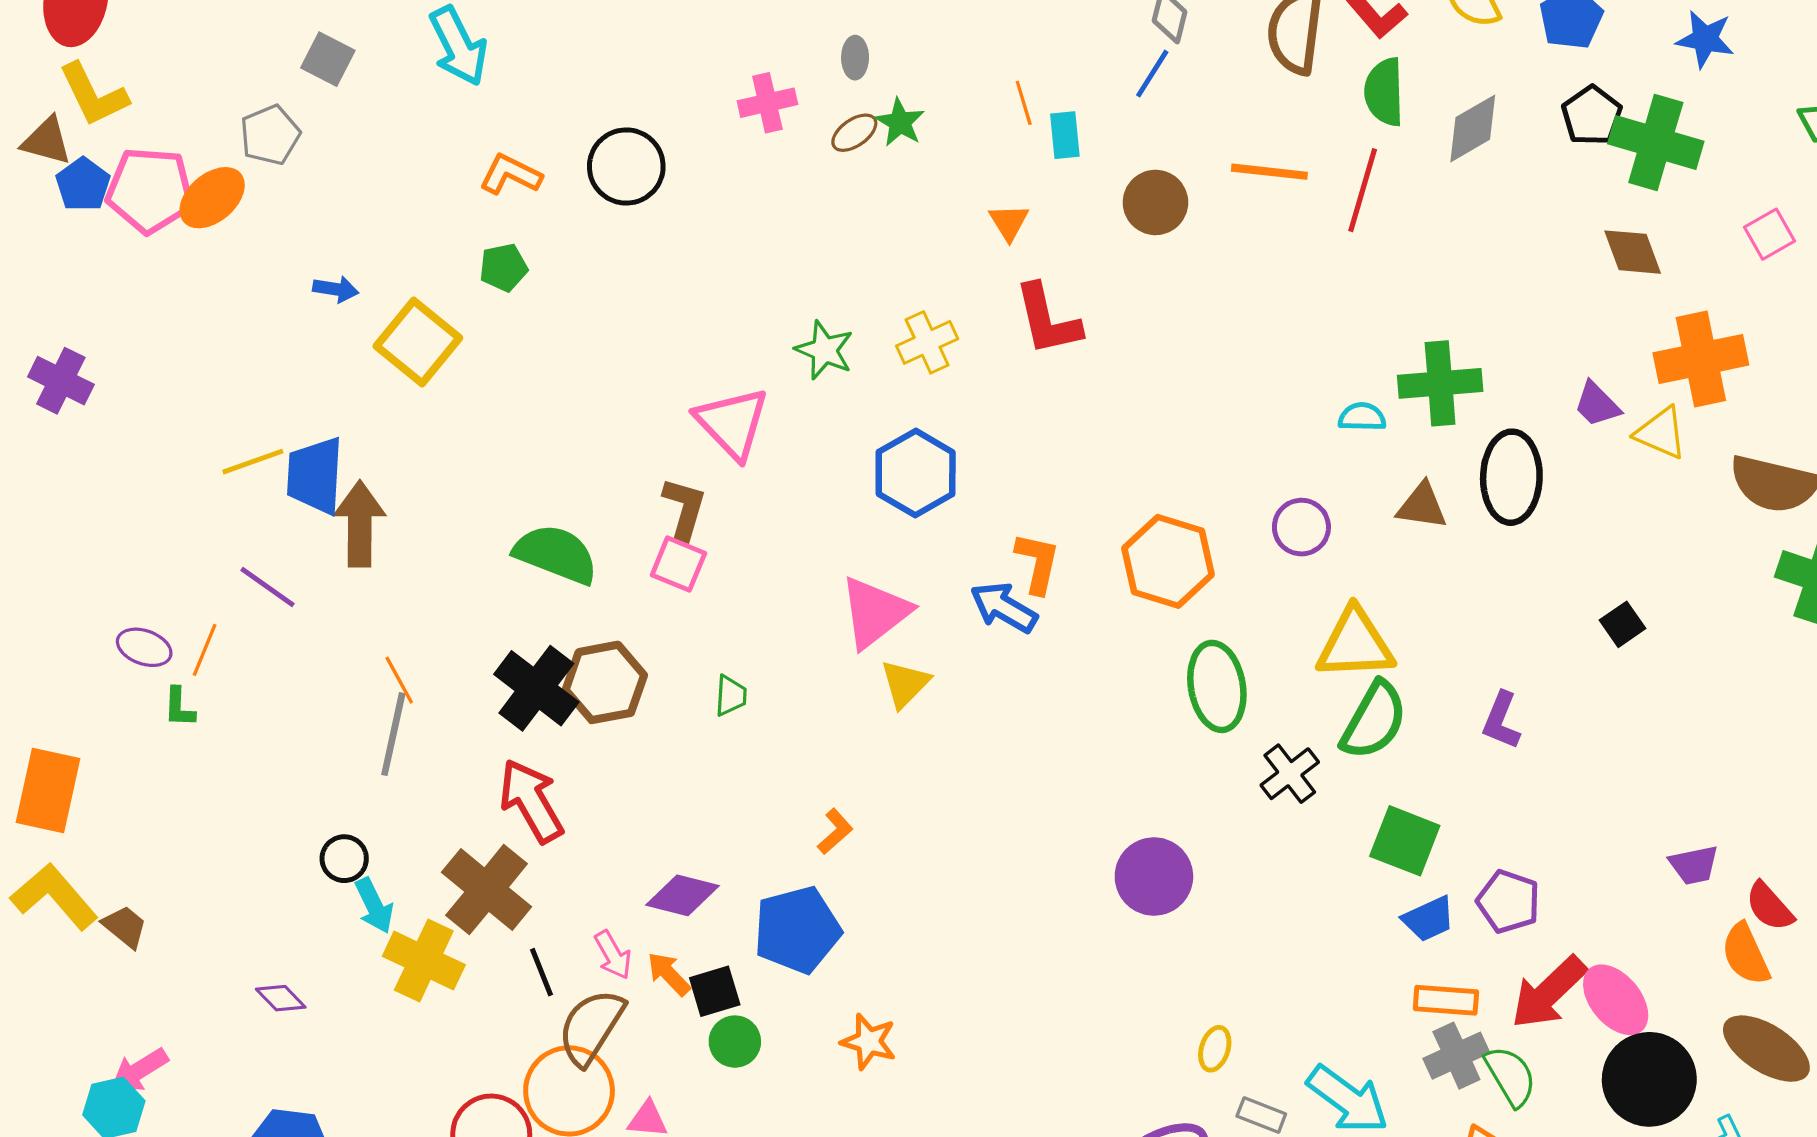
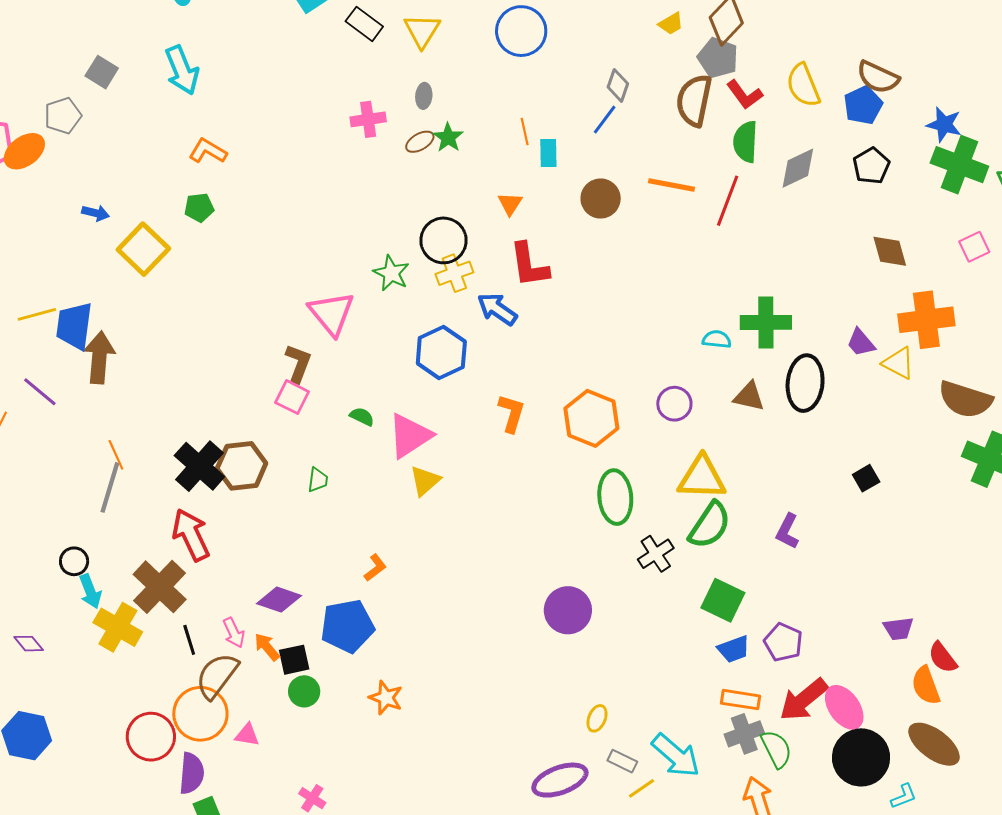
green cross: (1656, 142) -> (959, 165), moved
black circle: (626, 166) -> (443, 240), moved
green semicircle: (556, 554) -> (362, 417), moved, size x0.5
blue arrow: (1004, 607) -> (497, 309), moved

